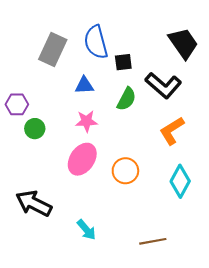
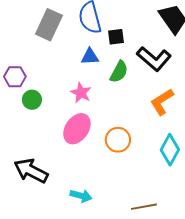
blue triangle: (84, 85) -> (90, 57), moved
pink star: (86, 121) -> (81, 93), turned 30
cyan arrow: (86, 230) -> (81, 196), turned -35

